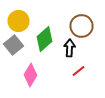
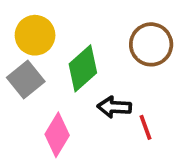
black arrow: (70, 48) -> (114, 107), moved, turned -90
red line: (78, 71) -> (146, 127), turned -72

